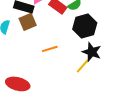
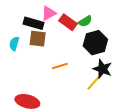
brown square: (28, 22) -> (38, 39), turned 30

